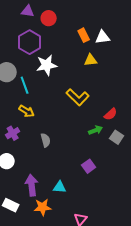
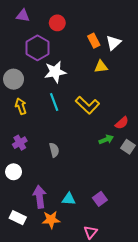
purple triangle: (28, 11) -> (23, 16), moved
white triangle: (103, 37) -> (113, 43), turned -35
cyan line: (25, 85) -> (54, 102), moved
yellow arrow: (27, 111) -> (21, 106), moved, turned -140
purple square: (89, 166) -> (100, 199), moved

